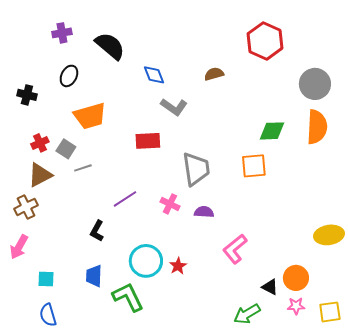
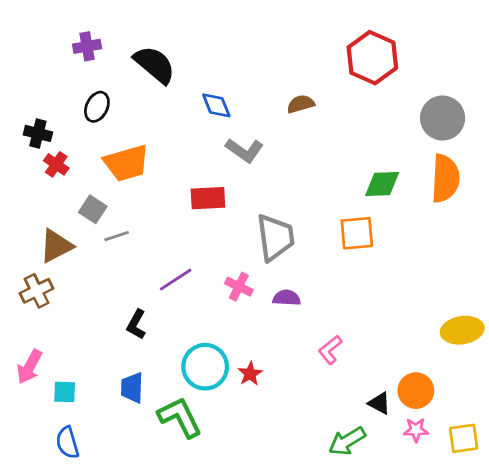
red cross: (40, 143) -> (56, 164), moved, turned -30
pink arrow: (19, 247) -> (30, 367), moved
pink L-shape: (235, 249) -> (330, 350), size x0.7

